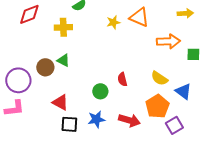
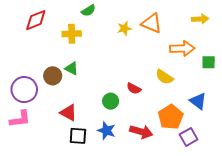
yellow semicircle: (159, 78) -> (164, 77), moved
red semicircle: (122, 79) -> (134, 88), turned -48
blue star: (96, 119) -> (106, 131), turned 30

